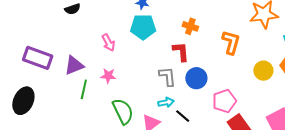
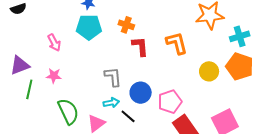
orange cross: (190, 26) -> (126, 25), moved
orange L-shape: (231, 42) -> (177, 43), turned -30
red L-shape: (181, 52) -> (140, 46), moved
blue circle: (196, 78) -> (141, 93), moved

